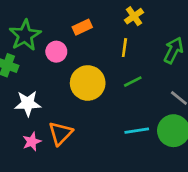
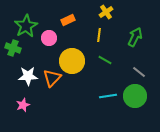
green line: (133, 82) -> (105, 60), turned 56
orange triangle: (60, 133) -> (52, 78), moved
pink star: (32, 142) -> (23, 105), moved

